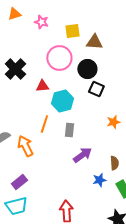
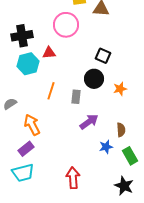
black cross: (15, 69) -> (22, 36), turned 35
black circle: (87, 69) -> (94, 79), moved
cyan hexagon: (62, 101) -> (28, 64), moved
orange arrow: (25, 146) -> (32, 125), moved

